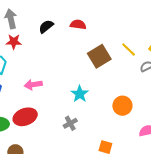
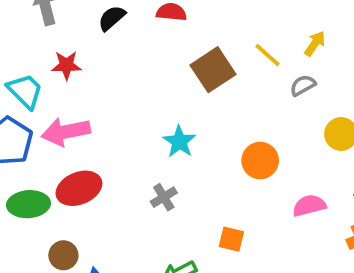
red star: (14, 42) -> (66, 65), moved
pink arrow: (33, 85) -> (66, 132), moved, size x1.4

